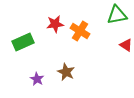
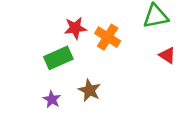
green rectangle: (23, 42) -> (58, 58), moved

